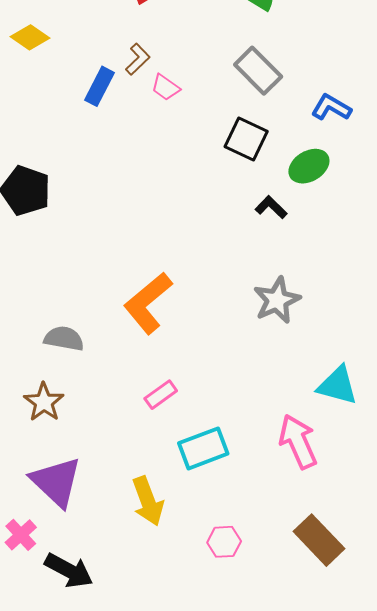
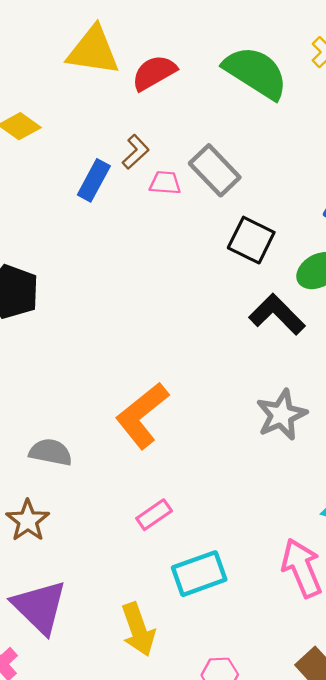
gray rectangle: (258, 71) -> (215, 170), moved
pink trapezoid: (166, 87) -> (165, 183), turned 148
black L-shape: (271, 207) -> (277, 314), size x1.6

